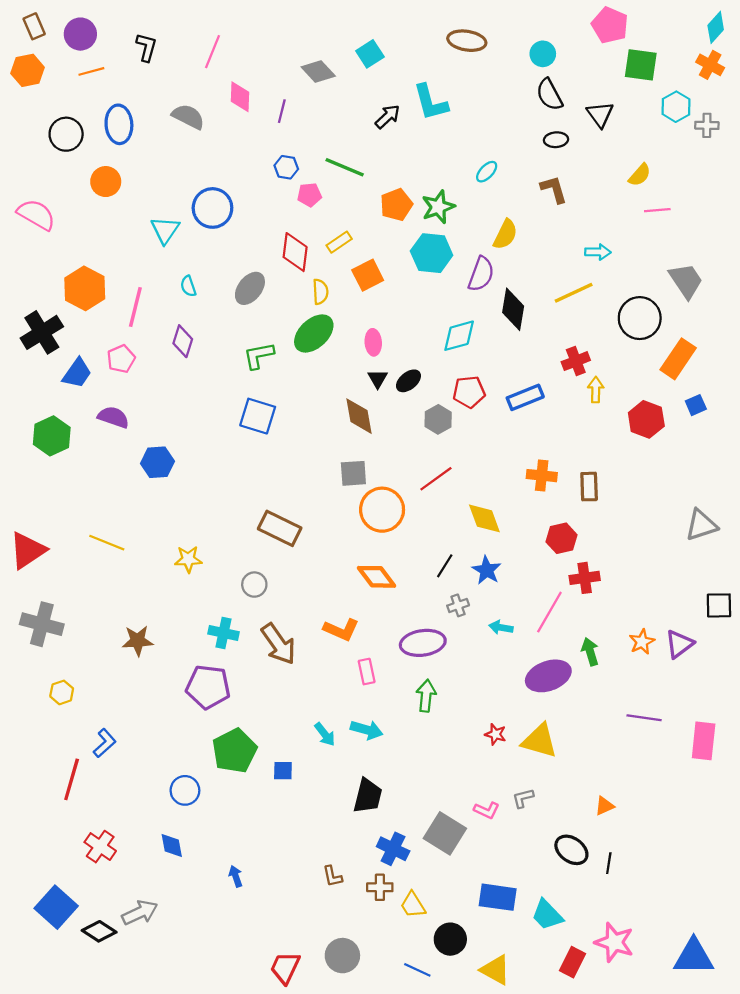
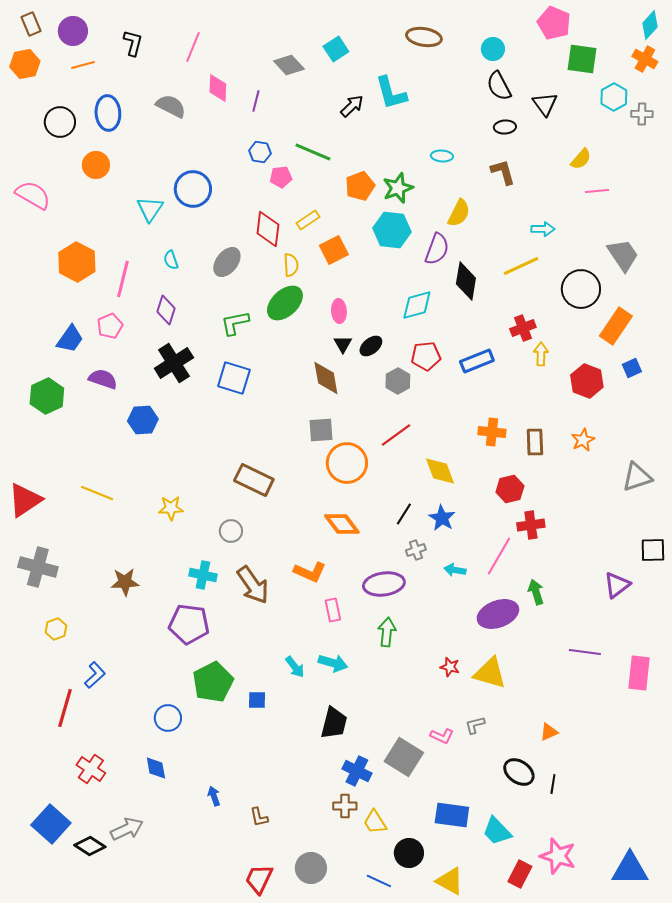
cyan ellipse: (487, 172) -> (442, 156), turned 50
black cross: (42, 332) -> (174, 363), moved
orange star: (642, 642) -> (583, 440), moved
brown L-shape: (332, 876) -> (259, 817), moved

